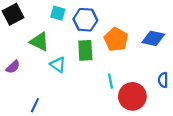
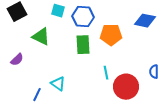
blue diamond: (153, 38) -> (145, 21), moved
orange pentagon: (116, 39) -> (111, 35), turned -30
cyan triangle: (58, 65) -> (58, 84), moved

